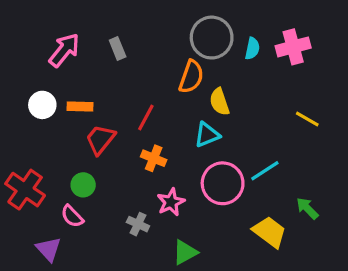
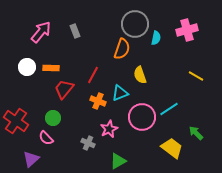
cyan semicircle: (252, 49) -> (156, 38), moved
yellow semicircle: (219, 102) -> (140, 75), moved
cyan triangle: (207, 135) -> (120, 93), moved
purple triangle: (49, 249) -> (31, 159), turned 30

